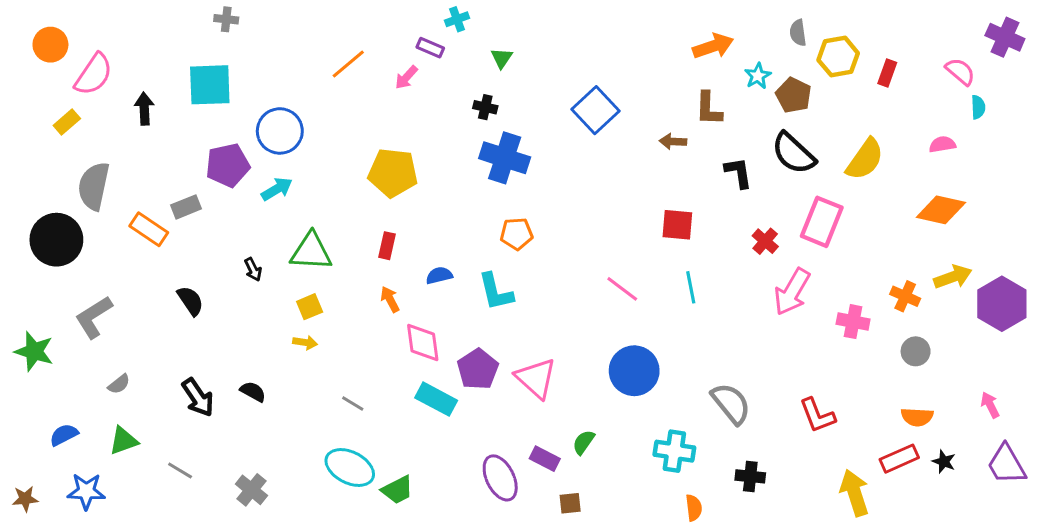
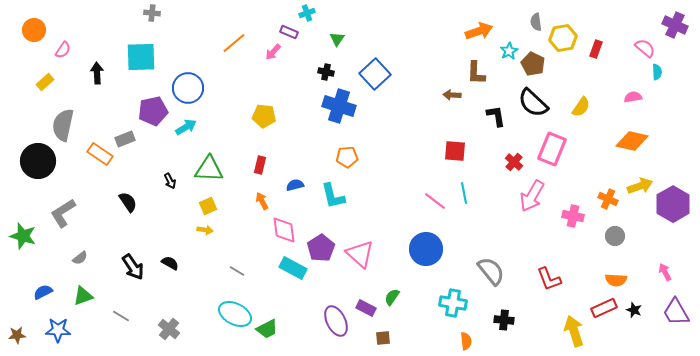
pink semicircle: (94, 74) -> (63, 50), size x0.6
blue square: (595, 110) -> (375, 74), moved
yellow semicircle: (865, 159) -> (581, 107), size x0.7
yellow pentagon: (393, 173) -> (264, 116), size x0.7
pink line: (622, 289) -> (435, 201), moved

